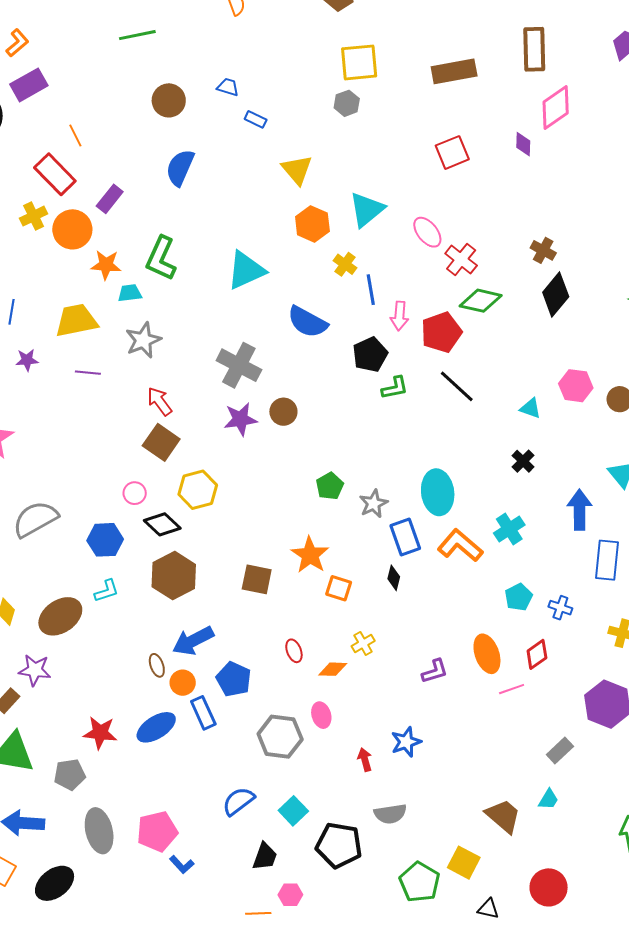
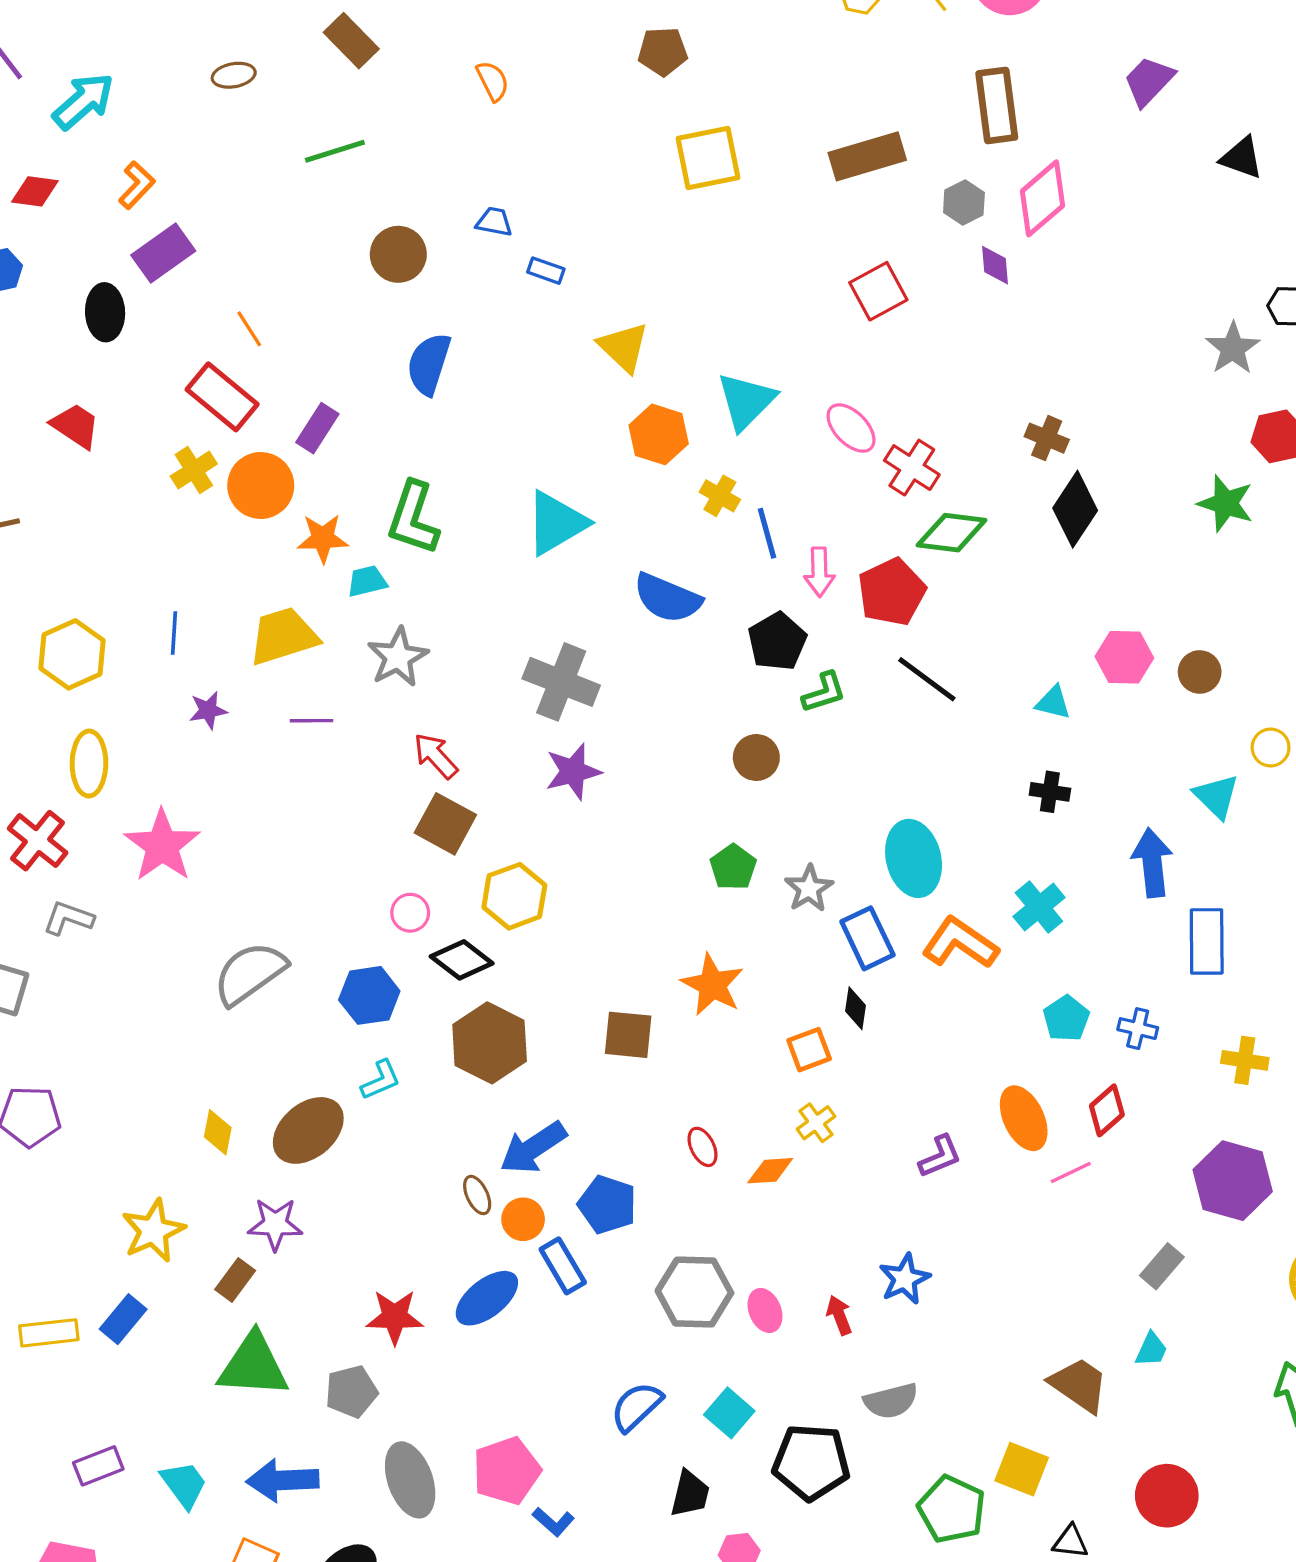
gray hexagon: (347, 103) -> (964, 203), moved
brown circle: (283, 412) -> (756, 758), moved
black cross: (523, 461) -> (1050, 792), turned -30
orange square: (339, 588) -> (809, 1050), moved, turned -32
pink ellipse: (321, 715) -> (765, 1310), moved

